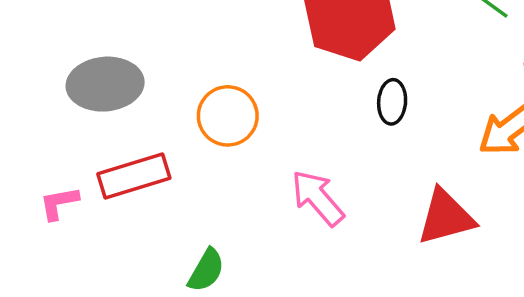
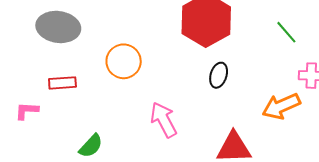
red rectangle: (134, 176) -> (62, 83), size x0.7
pink L-shape: (59, 203) -> (27, 111), moved

